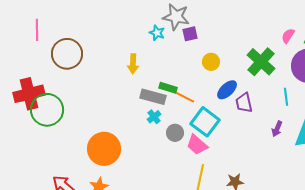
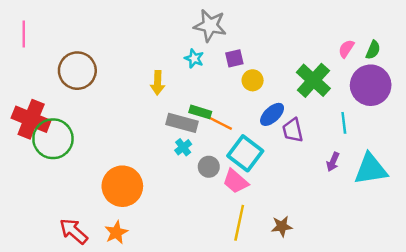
pink line: (37, 30) -> (24, 34), moved
cyan star: (157, 33) -> (194, 58), moved
purple square: (190, 34) -> (234, 58), moved
red cross: (29, 94) -> (31, 119), turned 36

